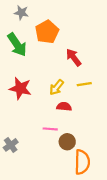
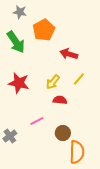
red arrow: (74, 57) -> (69, 54), turned -36
yellow line: (84, 84) -> (79, 79), turned -40
pink line: (50, 129) -> (37, 121), moved, turned -32

